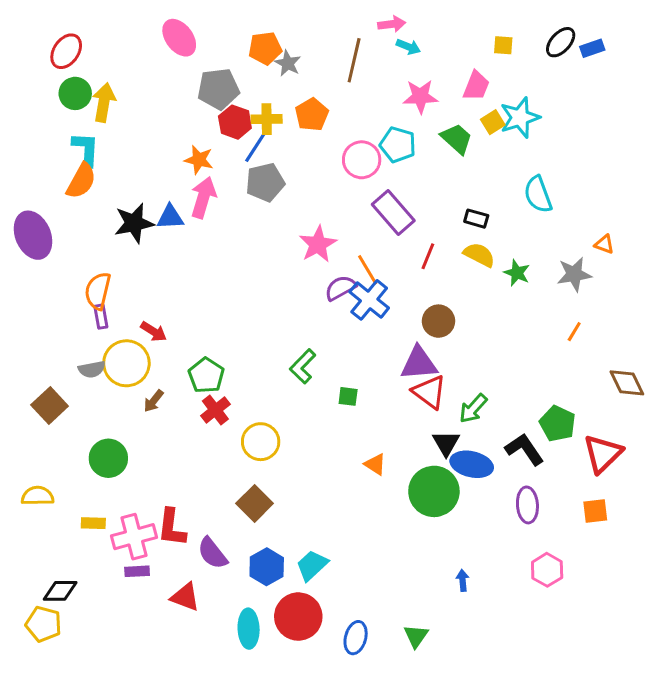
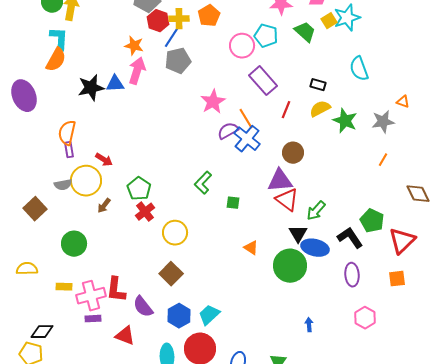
yellow semicircle: (479, 255) -> (320, 109), turned -55
green star: (517, 273) -> (345, 121), size x1.4

